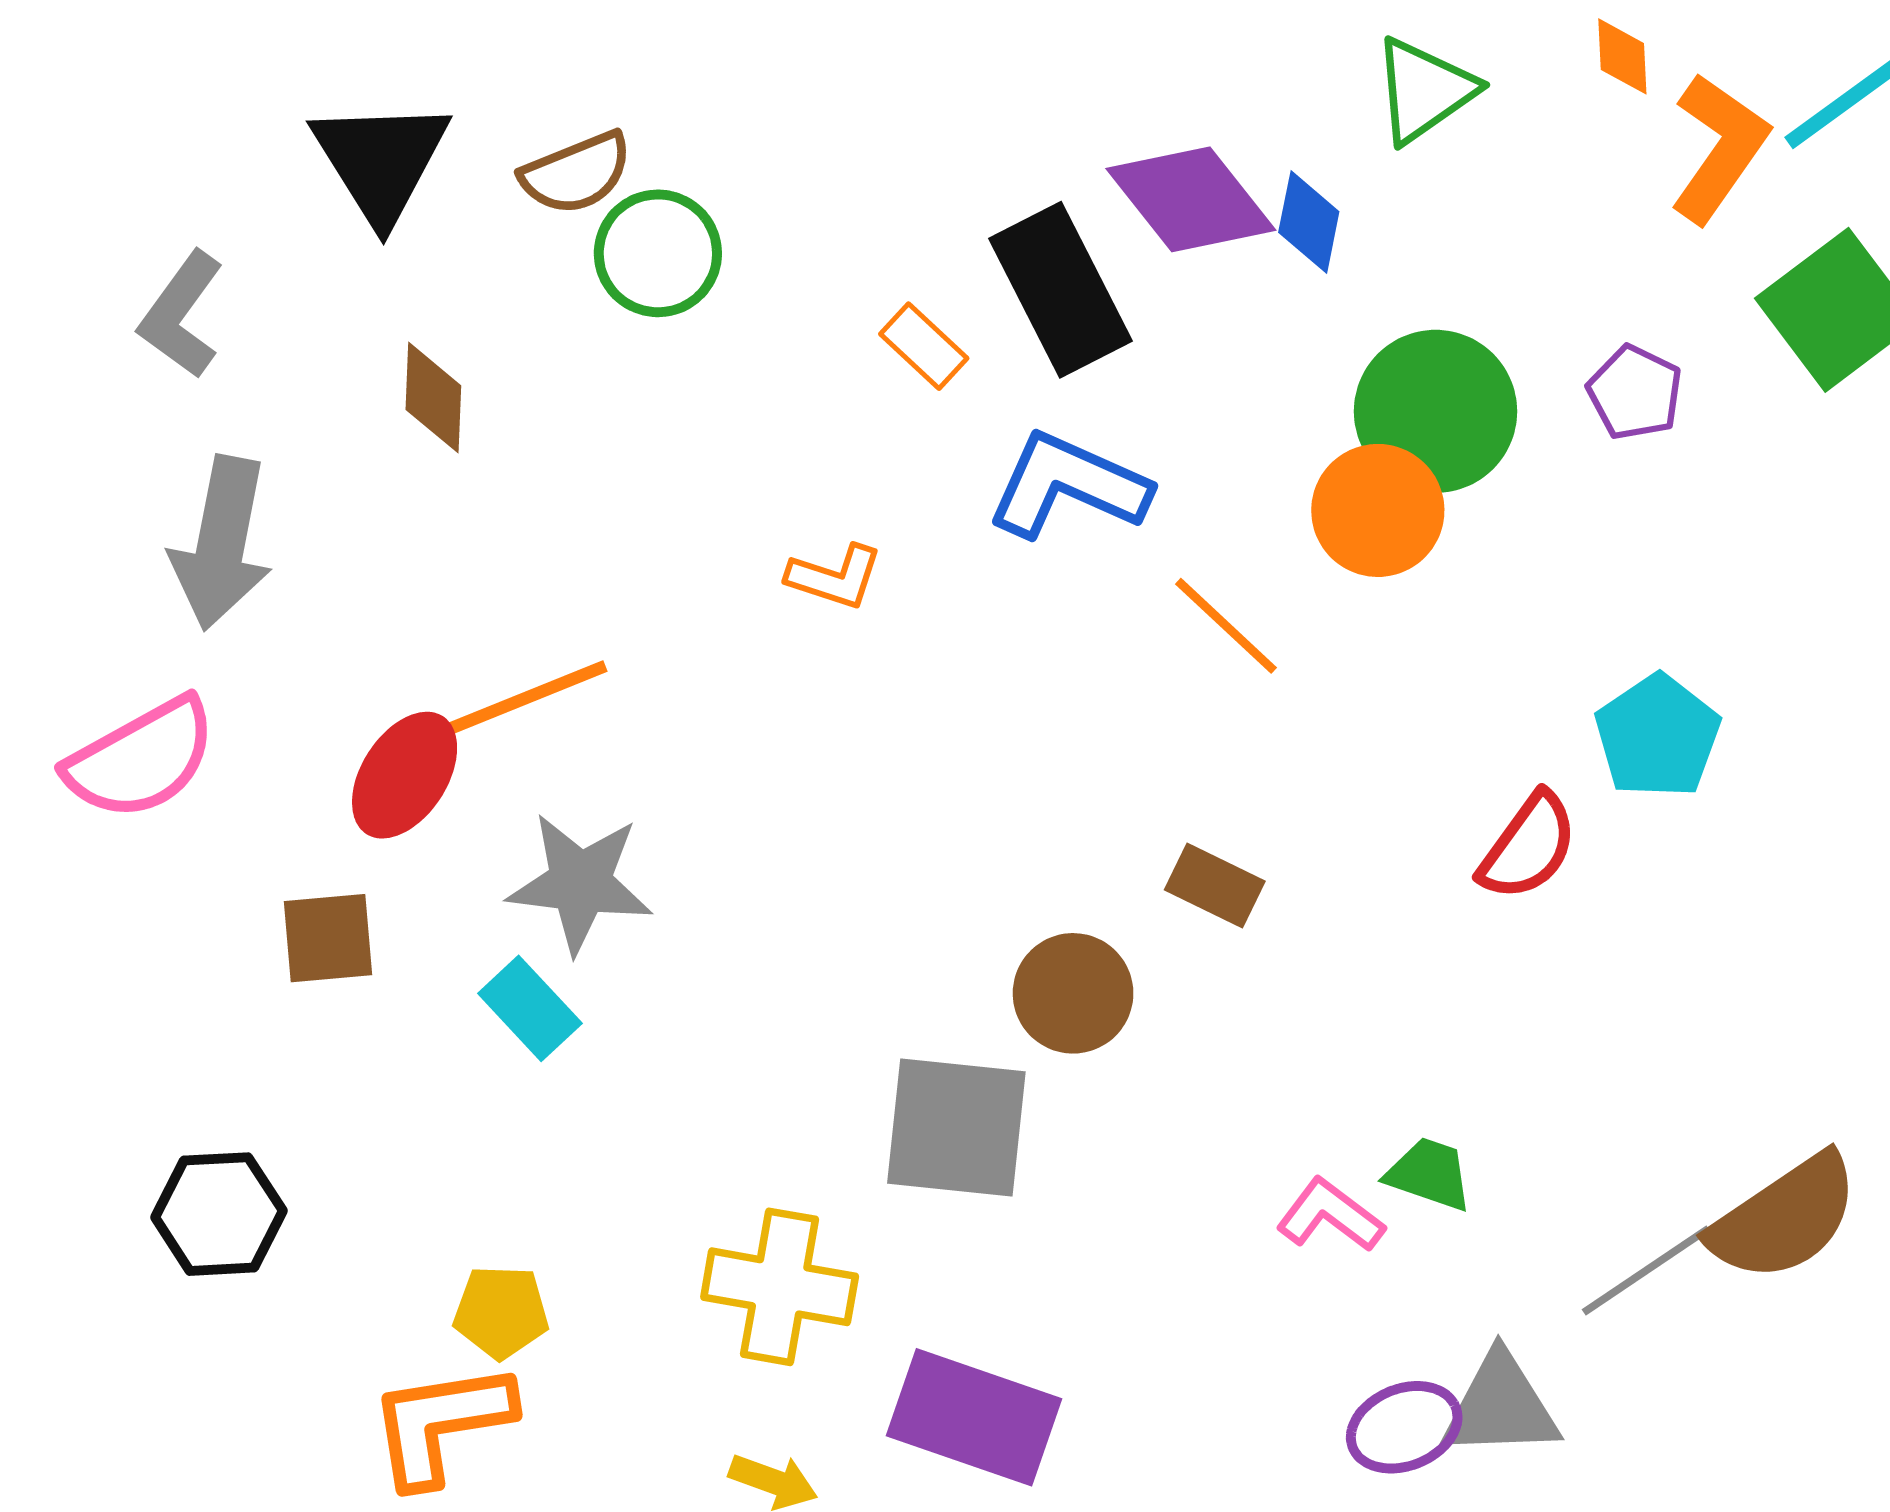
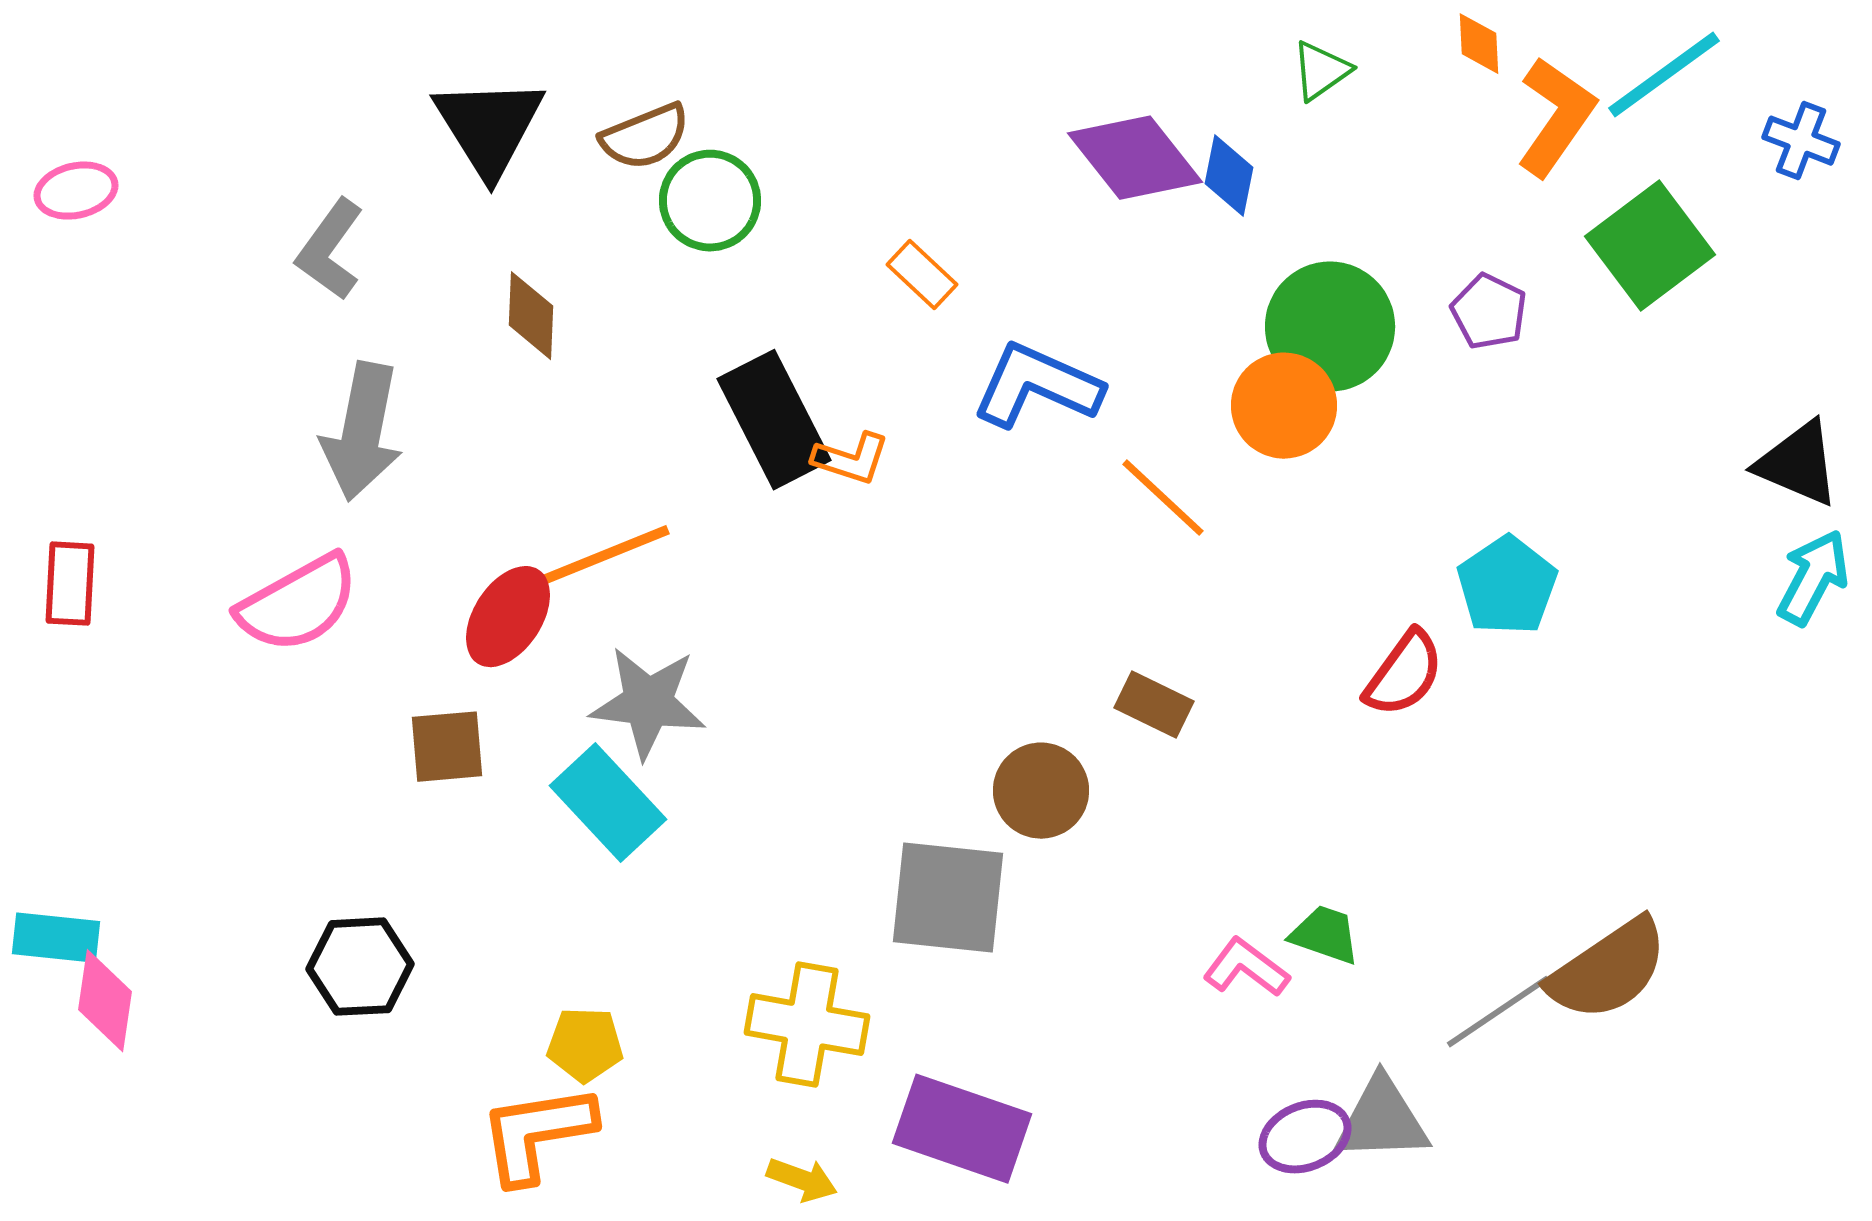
green triangle: (1424, 90) -> (1321, 71), size x0.7
black rectangle: (1060, 290) -> (774, 420), moved
cyan rectangle: (530, 1008) -> (608, 803), size x1.4

